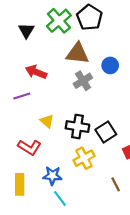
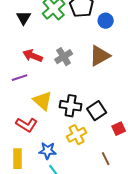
brown triangle: (77, 53) -> (100, 56), moved, turned -35
blue circle: (110, 65) -> (106, 21), moved
gray cross: (83, 81) -> (64, 57), moved
yellow triangle: (47, 121) -> (43, 101), size x1.5

